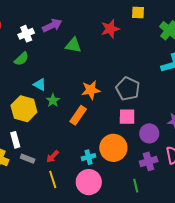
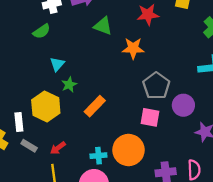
cyan triangle: (40, 85) -> (57, 64), turned 32
orange star: (91, 90) -> (133, 48), moved
yellow hexagon: (24, 109) -> (46, 106), moved
purple circle: (149, 133) -> (183, 105), moved

